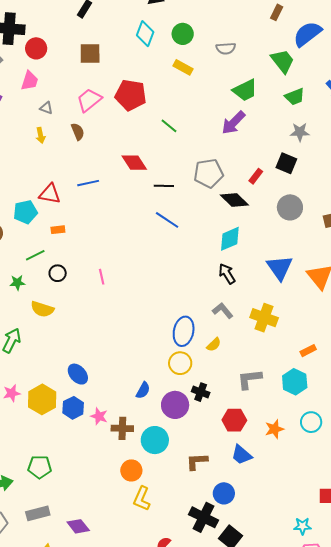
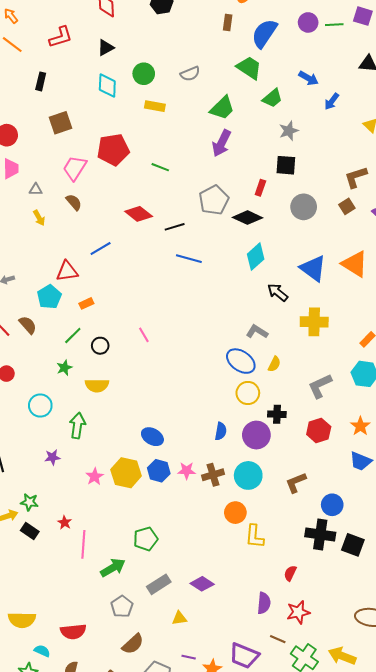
black arrow: (227, 274) -> (278, 292), moved
gray L-shape: (223, 311) -> (257, 332), moved
blue ellipse: (184, 331) -> (241, 361), turned -48
blue trapezoid: (242, 455) -> (361, 461), moved

